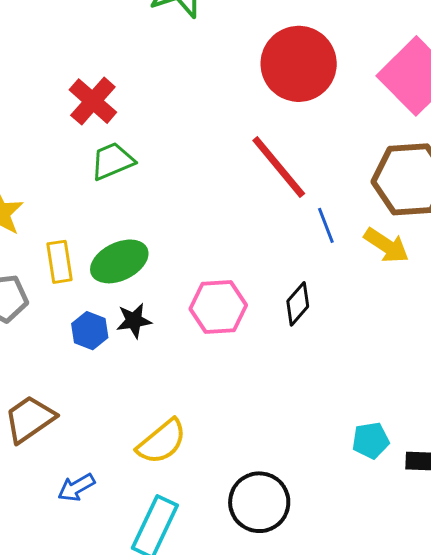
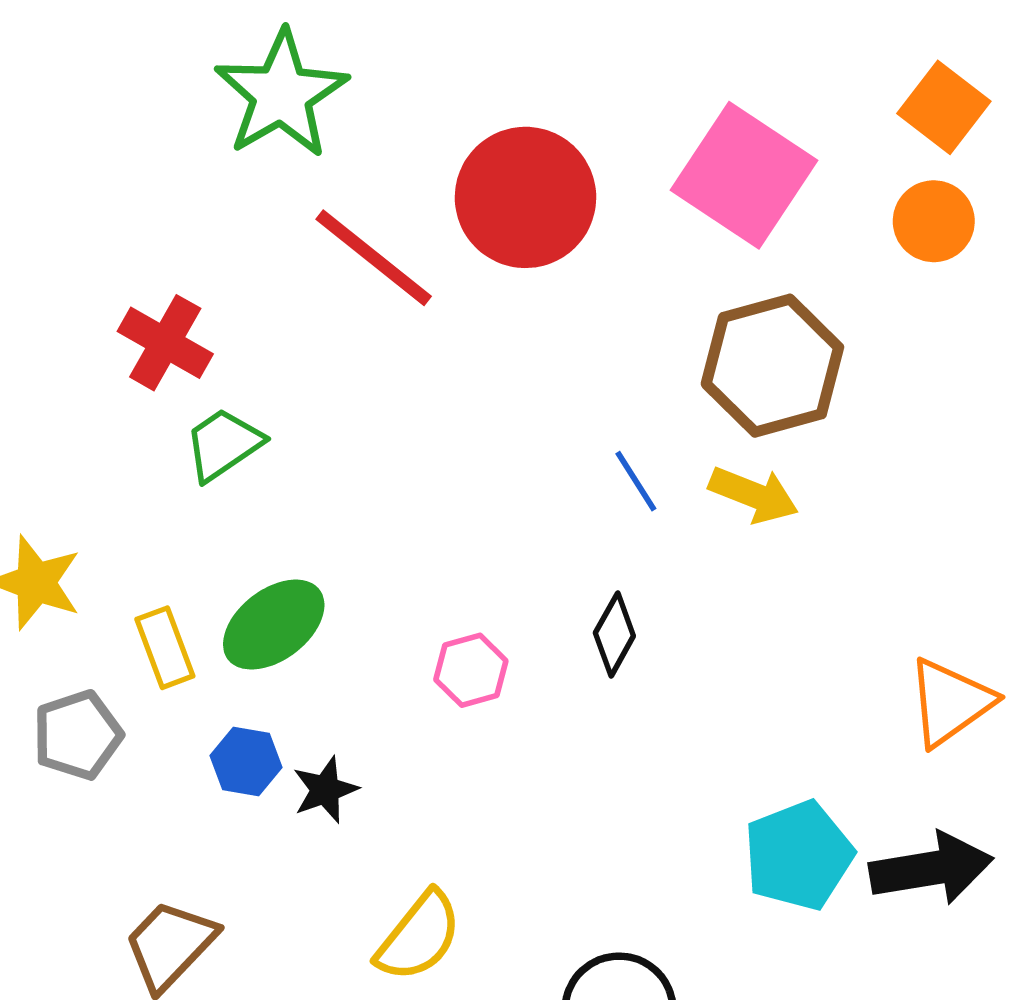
red line: (279, 167) -> (374, 258), moved
pink hexagon: (218, 307) -> (471, 670), size x0.7
black star: (134, 321) -> (325, 790), moved
cyan pentagon: (371, 440) -> (799, 855), size x1.6

